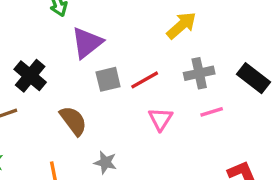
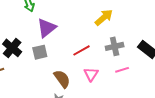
gray square: (108, 79) -> (40, 52), moved
brown semicircle: (73, 121) -> (62, 79), moved

